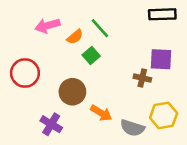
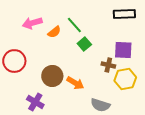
green square: (91, 56) -> (84, 44), moved
orange arrow: (101, 113) -> (75, 83), moved
yellow hexagon: (164, 115) -> (125, 79), moved

